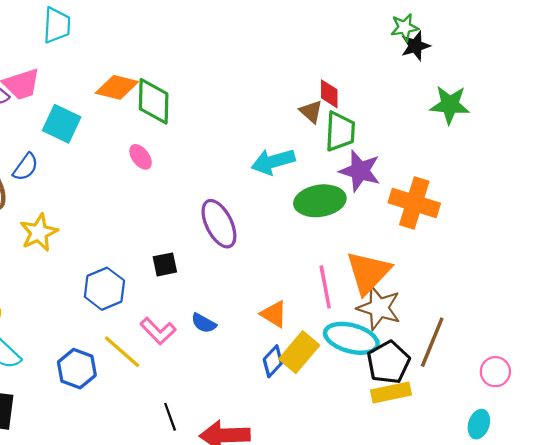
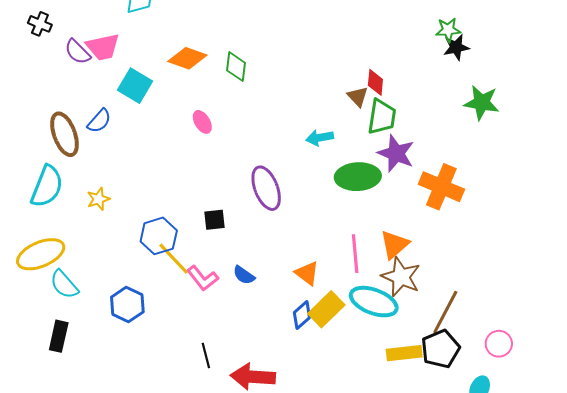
green diamond: (154, 101) -> (236, 67), moved, size x0.7
cyan arrow: (273, 162) -> (320, 138), size x0.7
yellow star: (39, 233) -> (98, 199), moved, size x0.7
orange triangle: (368, 272) -> (395, 245), size x0.7
yellow line: (122, 352) -> (174, 259), moved
black pentagon: (388, 362) -> (440, 349), moved

